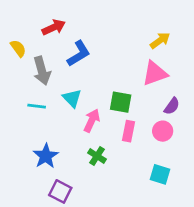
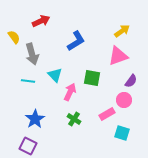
blue L-shape: (79, 54) -> (76, 41), moved
pink rectangle: (129, 131) -> (107, 114), moved, turned 49
purple square: (60, 191) -> (28, 146), moved

